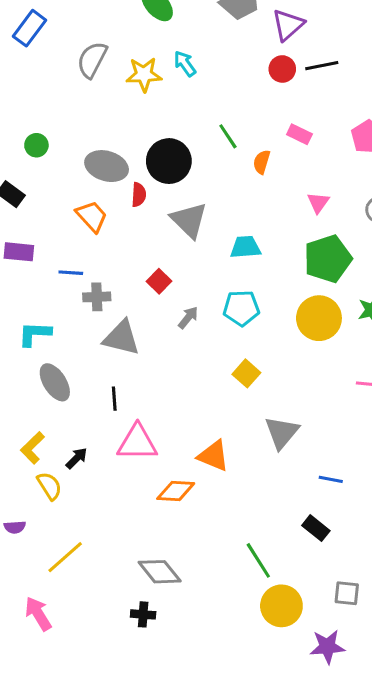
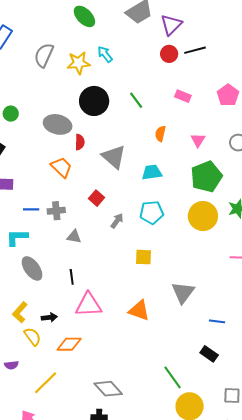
black circle: (169, 161) -> (94, 101), moved
orange semicircle: (262, 162) -> (160, 134), moved
orange trapezoid: (92, 216) -> (61, 167), moved
blue line: (71, 273) -> (31, 209), moved
gray triangle: (121, 338) -> (74, 237), size x0.6
yellow square: (246, 373) -> (144, 257), moved, turned -36
black arrow: (77, 458) -> (49, 317), turned 42
orange diamond: (176, 491) -> (69, 344), moved

